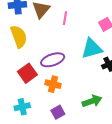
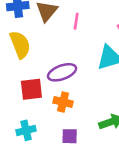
red square: (27, 73) -> (31, 89), turned 30
purple square: (58, 112) -> (70, 136), turned 32

